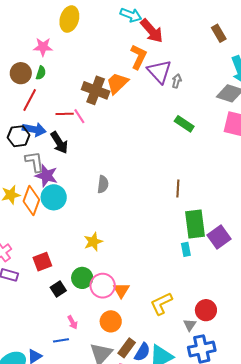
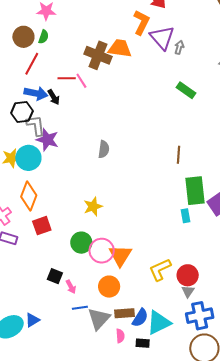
orange trapezoid: (117, 83) -> (120, 48), turned 50
black hexagon: (19, 136) -> (22, 112), moved
black arrow: (59, 143) -> (54, 97), moved, size x0.7
cyan circle: (54, 197) -> (28, 158), moved
orange diamond: (31, 200) -> (29, 196), moved
black square: (58, 289) -> (55, 276), moved, turned -35
orange triangle: (121, 290) -> (120, 255), size x1.4
red circle: (206, 310) -> (188, 275), moved
blue line: (61, 340) -> (80, 308), moved
brown rectangle: (127, 348) -> (125, 313), turned 48

